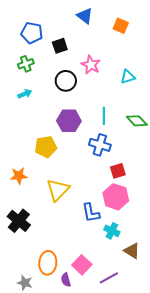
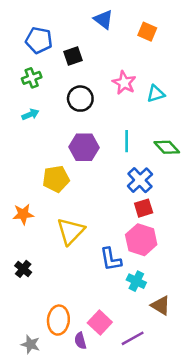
pink star: (91, 65) -> (124, 83), moved
blue cross: (100, 145) -> (140, 180), moved, turned 30
black cross: (19, 221) -> (23, 269), size x0.6

